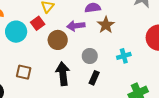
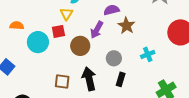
red square: (38, 23) -> (58, 31), turned 32
purple arrow: (76, 26) -> (97, 30), turned -48
brown square: (24, 72) -> (62, 82), moved

